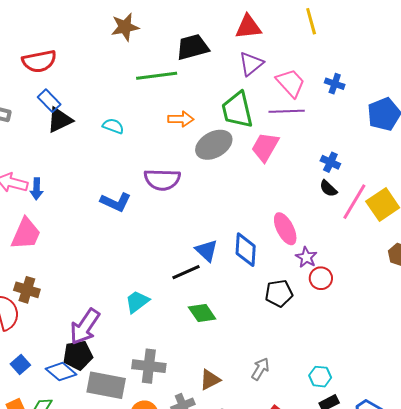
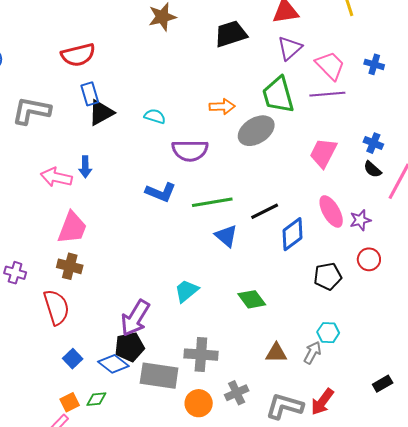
green line: (157, 76) -> (212, 202), moved
blue rectangle: (49, 101) -> (90, 94), turned 30
pink trapezoid: (265, 147) -> (323, 153), moved
purple semicircle: (162, 180) -> (190, 150), moved
blue arrow: (37, 189) -> (85, 167), moved
blue diamond: (246, 250) -> (292, 234), turned 52
blue triangle: (207, 251) -> (226, 236), moved
purple star: (306, 257) -> (360, 220), moved, turned 30
black line: (186, 272) -> (265, 211), moved
brown cross: (27, 290) -> (70, 266), moved
cyan hexagon: (320, 377) -> (328, 333), moved
brown triangle: (210, 380) -> (276, 353), moved, turned 30

